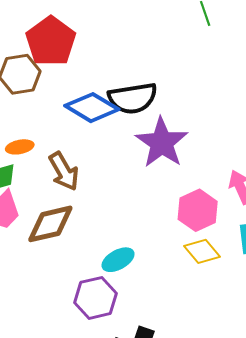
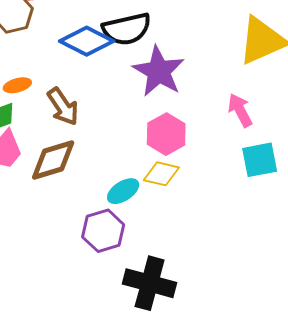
pink hexagon: (198, 210) -> (166, 134), moved
yellow diamond: (202, 251) -> (161, 174), moved, turned -33

